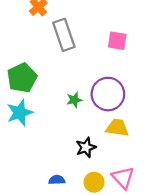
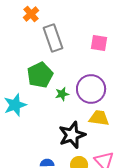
green pentagon: (22, 78) -> (40, 75), moved
black star: (86, 147) -> (72, 135), size x1.5

